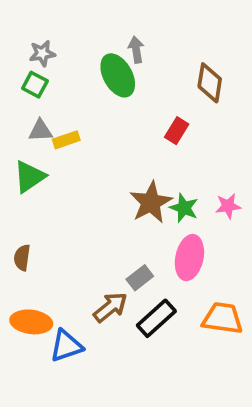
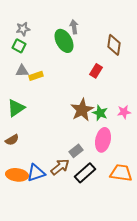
green triangle: (29, 177) -> (16, 108), moved
brown semicircle: (22, 258) -> (12, 140), turned -128
blue triangle: (66, 346) -> (36, 173), moved

